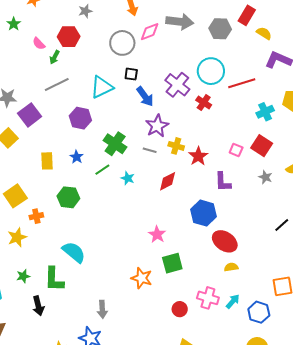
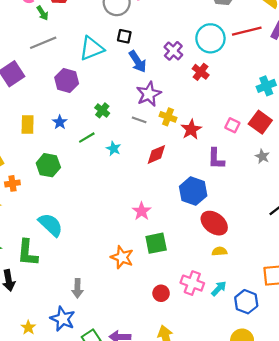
green arrow: (55, 57) -> (43, 13), turned -64
red line: (242, 83) -> (247, 31), moved
purple cross: (177, 85) -> (173, 51), size x0.7
green cross: (115, 144) -> (102, 110), size x0.6

